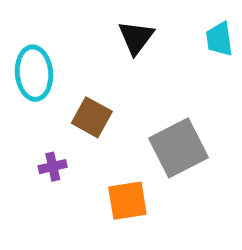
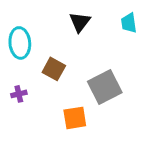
purple cross: (53, 167) -> (19, 94), moved

